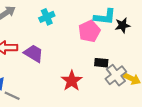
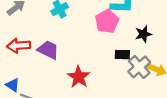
black star: (123, 25) -> (143, 34), moved
red star: (72, 81) -> (79, 77), moved

